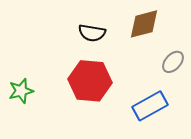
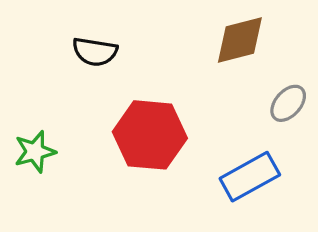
black semicircle: (92, 33) -> (95, 52), moved

